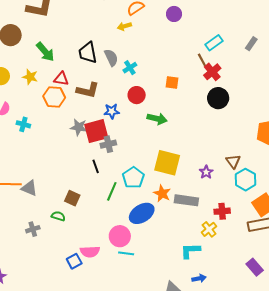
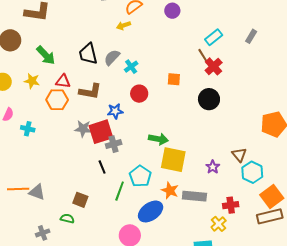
gray semicircle: (111, 58) -> (112, 57), turned -108
black circle: (218, 98) -> (209, 99), moved
green arrow: (157, 119) -> (158, 139), moved

